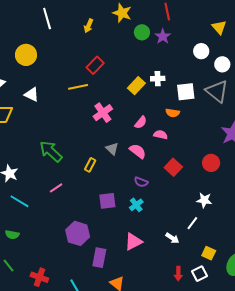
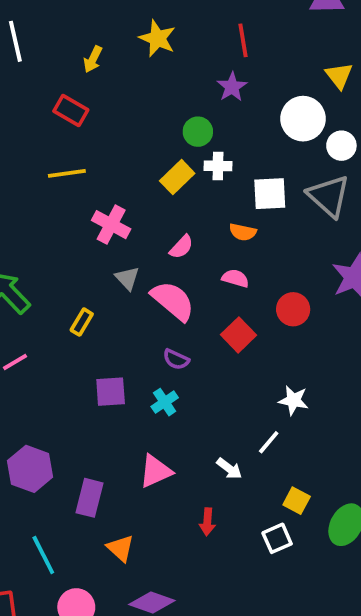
green circle: (142, 32) -> (198, 132), moved
white circle: (201, 51) -> (303, 119), size x1.5
red rectangle: (95, 65) -> (71, 110), moved, turned 72
pink cross: (103, 113) -> (111, 225), turned -30
pink semicircle: (161, 135) -> (235, 278), moved
gray triangle: (112, 149) -> (127, 278), moved
pink semicircle: (138, 151) -> (173, 301), size x1.4
red circle: (211, 163) -> (293, 309), moved
purple hexagon: (78, 233) -> (30, 469), moved
red arrow: (178, 274) -> (207, 522), moved

